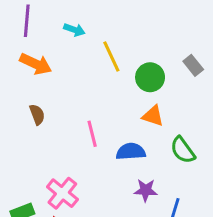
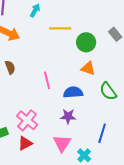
cyan arrow: (74, 30) -> (35, 10), turned -80
yellow line: (111, 56) -> (60, 28), turned -65
purple star: (146, 190) -> (68, 116), moved

